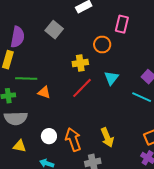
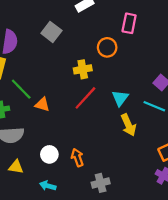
green line: (26, 78) -> (21, 89), turned 45
cyan triangle: (111, 78) -> (120, 98), moved
yellow arrow: (107, 137) -> (128, 125), moved
orange arrow: (73, 140) -> (77, 157), size x0.7

